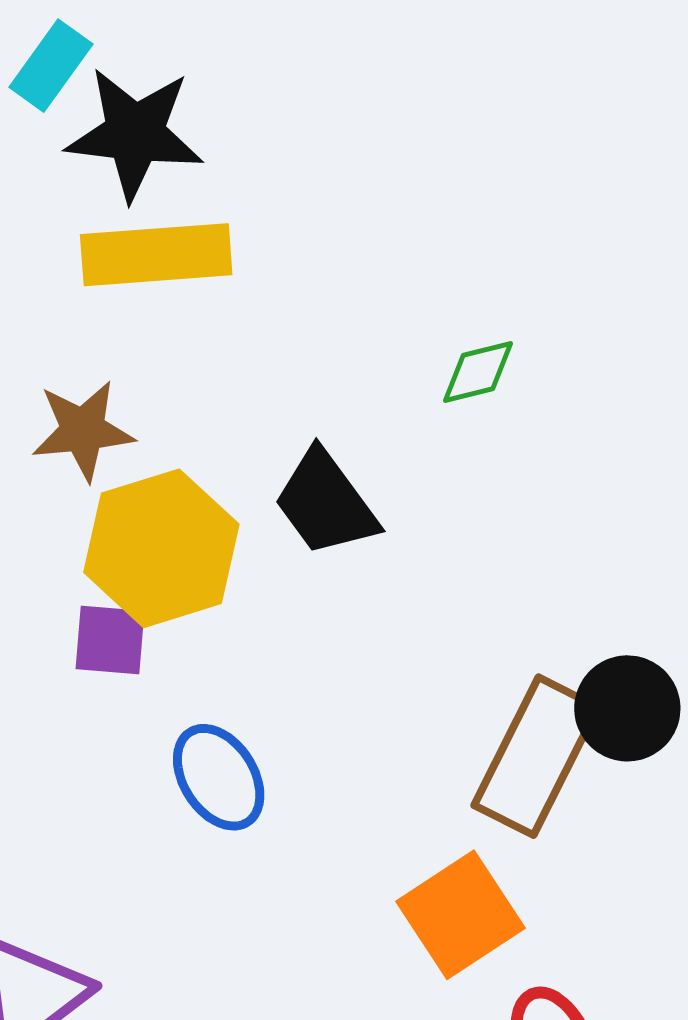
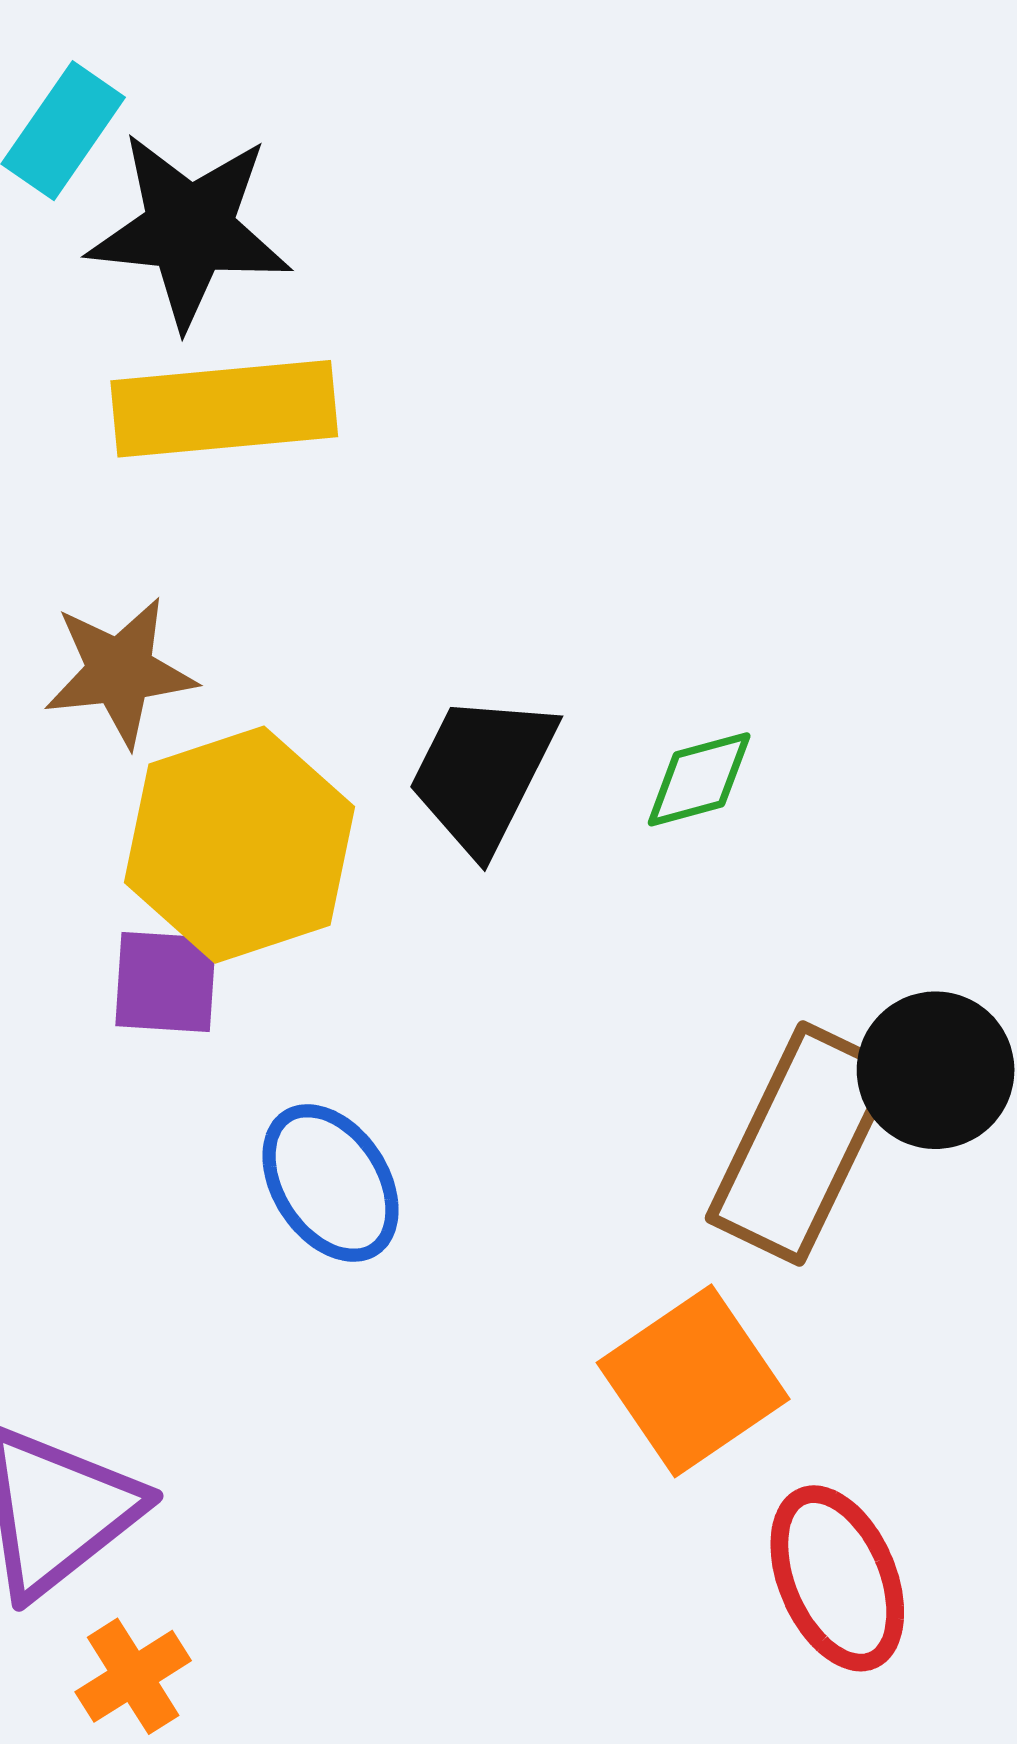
green diamond: (478, 372) -> (699, 779), moved
black trapezoid: (326, 503) -> (482, 773), turned 64

